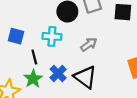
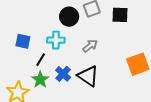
black line: (34, 57) -> (41, 60), turned 48

